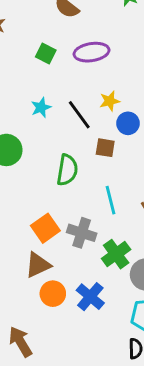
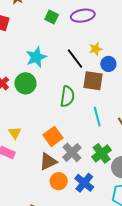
cyan star: (41, 107) -> (36, 57), moved, size x1.5
brown square: (105, 148) -> (93, 81), size x1.5
gray cross: (82, 233) -> (72, 152), moved, turned 30

